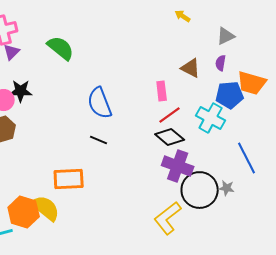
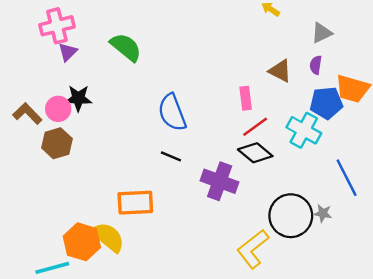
purple cross: (178, 166) -> (220, 181), moved

